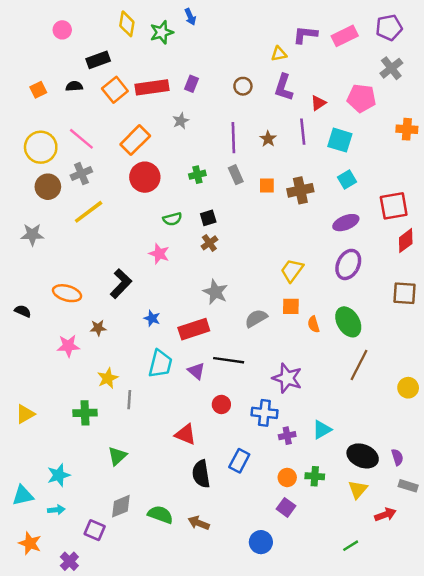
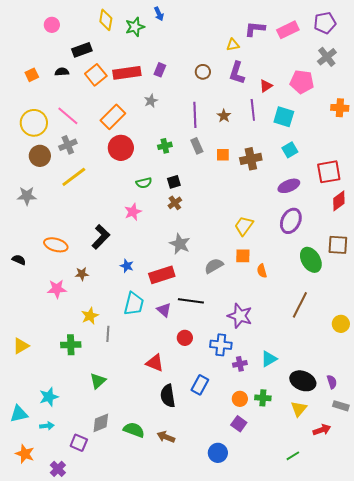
pink star: (159, 254) -> (133, 212), turned 30
green ellipse: (348, 322) -> (311, 260), moved

